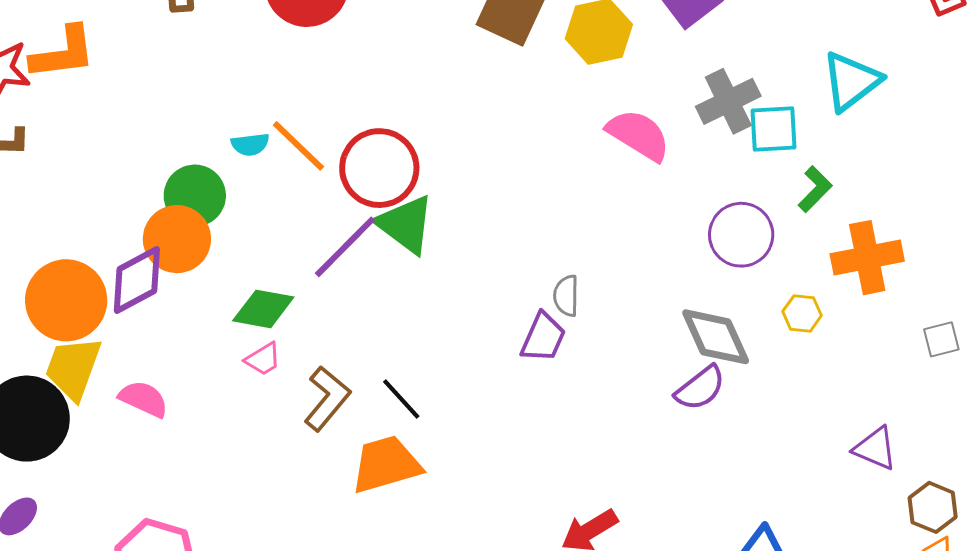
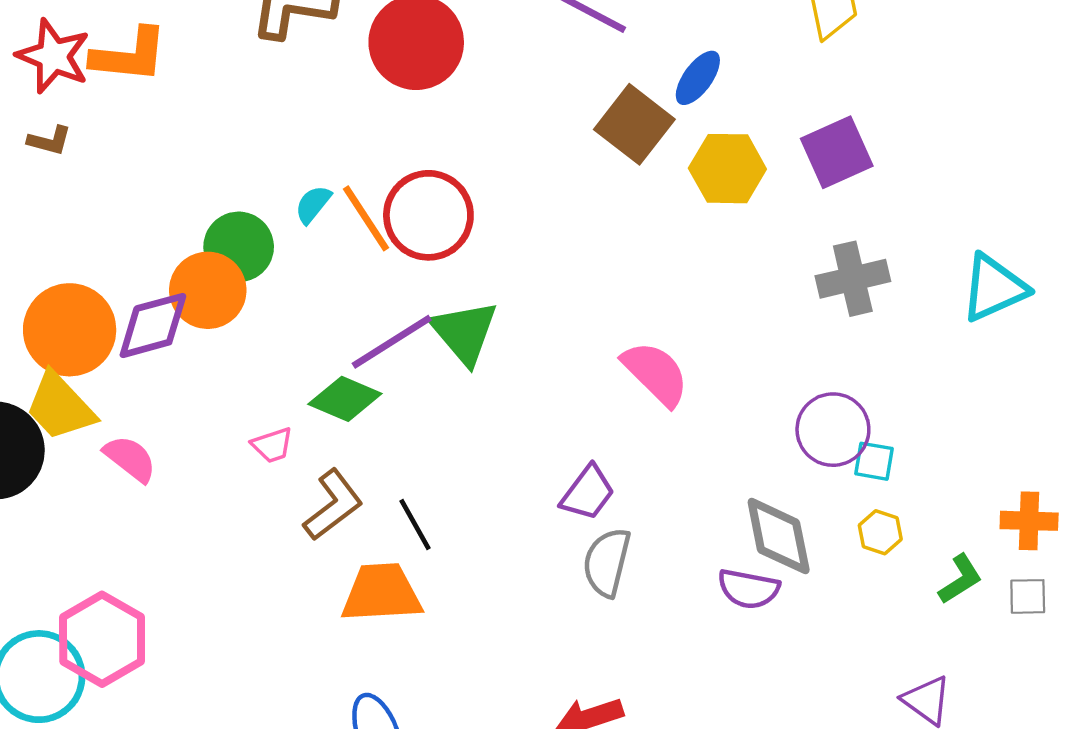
cyan square: (773, 129) -> (874, 461), moved, size x0.7
pink semicircle: (639, 135) -> (656, 373), moved
cyan semicircle: (250, 144) -> (313, 204), turned 123
red circle: (379, 168) -> (428, 215), moved
green L-shape: (815, 189) -> (960, 579), moved
orange cross: (867, 258) -> (1029, 521), moved, size x0.7
gray semicircle: (566, 296) -> (607, 562), moved, size x1.5
green diamond: (263, 309) -> (345, 399), moved
yellow trapezoid: (73, 368) -> (60, 406), turned -76
purple semicircle: (700, 388) -> (749, 589), turned 36

